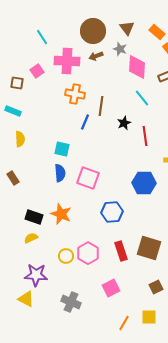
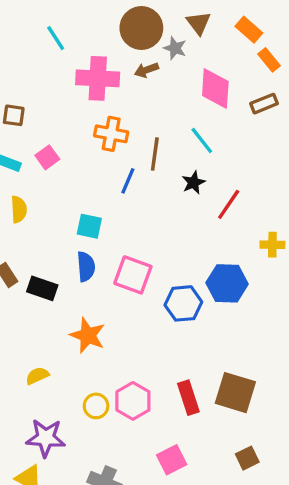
gray star: (120, 49) -> (175, 48), moved
pink square: (37, 71) -> (47, 157), moved
cyan line: (142, 98) -> (202, 141), moved
red line: (145, 136) -> (229, 204), turned 42
blue hexagon: (112, 212) -> (183, 303), moved
black rectangle: (34, 217) -> (42, 288), moved

